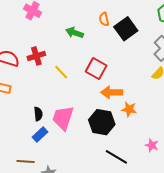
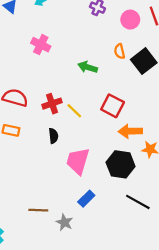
red cross: (36, 56) -> (52, 104), moved
black semicircle: (38, 114) -> (53, 136), moved
blue rectangle: (40, 134) -> (86, 199), moved

